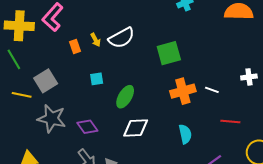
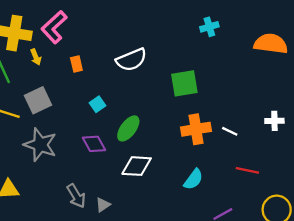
yellow arrow: (96, 40) -> (36, 57), moved
cyan square: (97, 79) -> (97, 104), turned -32
purple diamond: (87, 127) -> (94, 144), moved
cyan semicircle: (185, 134) -> (193, 179), turned 42

